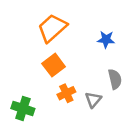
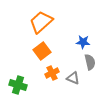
blue star: (106, 39) -> (83, 42), moved
gray triangle: (93, 100) -> (73, 78), turned -48

